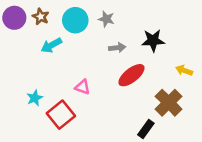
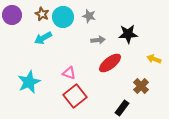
brown star: (41, 17) -> (42, 14), moved
cyan star: (35, 98) -> (29, 82), size x1.6
brown cross: (169, 103) -> (141, 86), size x0.7
red square: (61, 115) -> (75, 96), moved

